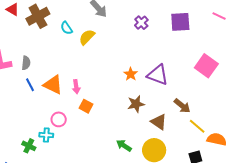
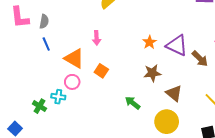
orange triangle: (53, 85) -> (74, 58), moved
pink arrow: (76, 87) -> (97, 38), moved
brown arrow: (182, 106) -> (200, 59), moved
green arrow: (124, 146) -> (133, 103), moved

